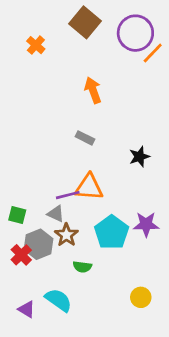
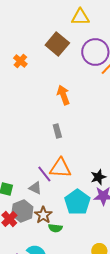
gray rectangle: (85, 138) -> (57, 131), turned 48
black star: (139, 157) -> (98, 177), moved
purple line: (68, 195) -> (44, 174), turned 66
brown star: (66, 235) -> (43, 215), moved

